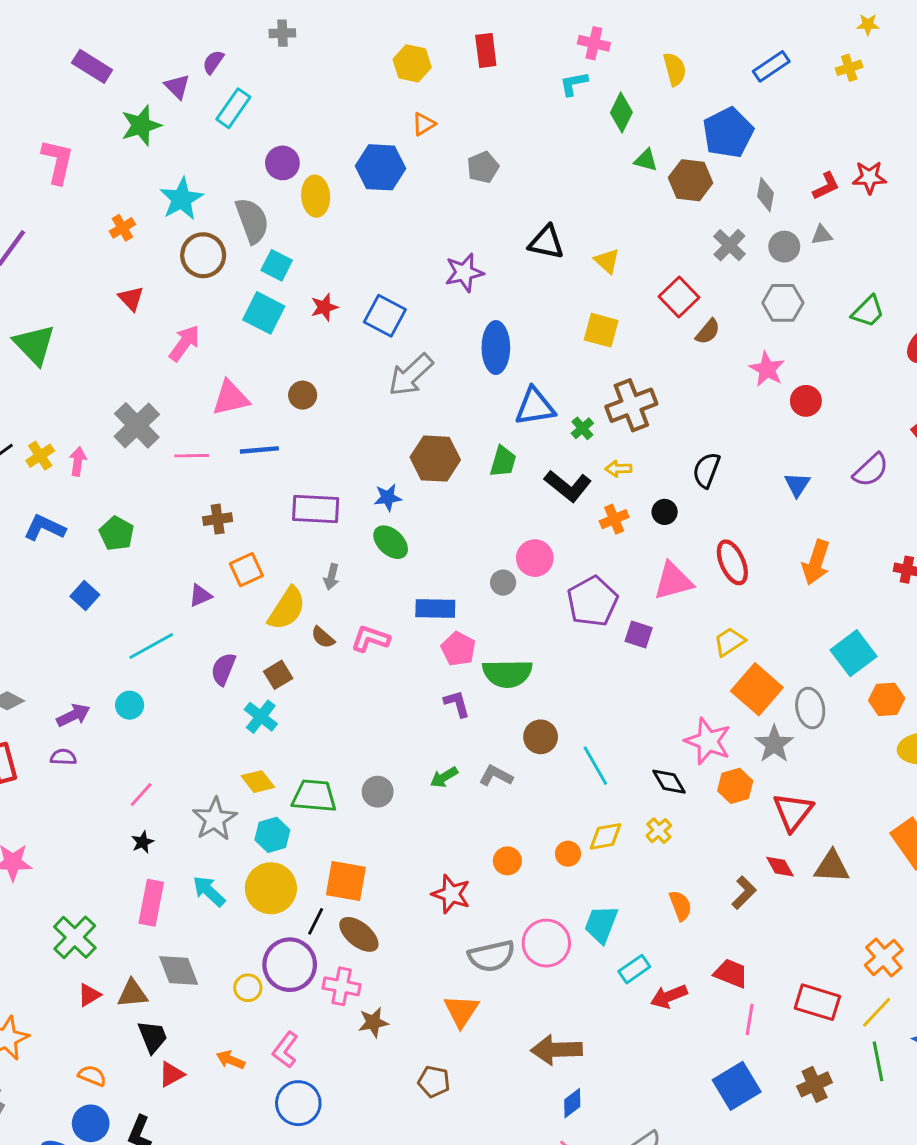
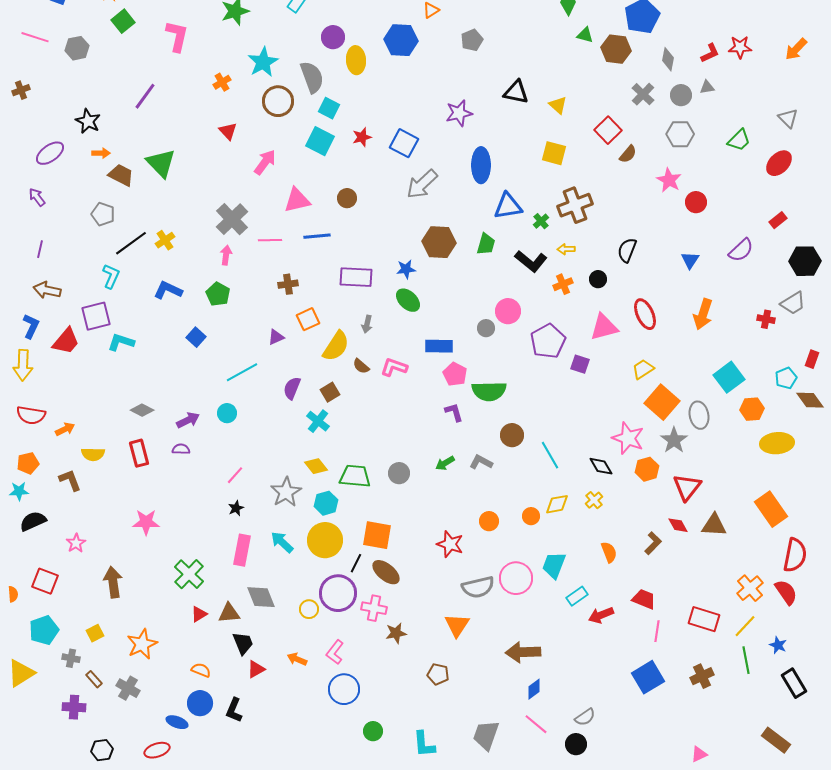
pink arrow: (78, 461) -> (226, 255), moved

